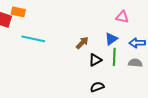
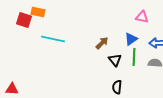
black triangle: (95, 60) -> (115, 60), turned -40
black semicircle: (97, 87) -> (117, 87), turned -64

